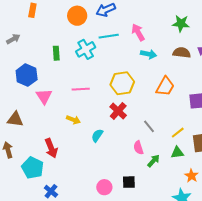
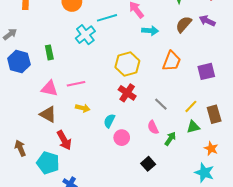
green rectangle: (56, 53) -> (49, 52), moved
brown semicircle: (182, 53) -> (184, 24), turned -48
blue hexagon: (27, 75) -> (19, 62), moved
pink line: (81, 89) -> (76, 84), moved
pink triangle: (44, 96) -> (50, 88), turned -36
brown triangle: (15, 119) -> (48, 114), moved, turned 30
black square: (129, 182) -> (148, 164), turned -32
pink circle: (104, 187) -> (122, 138), moved

